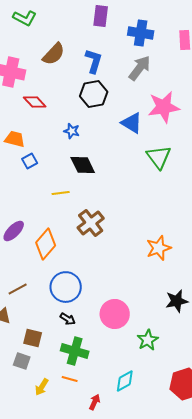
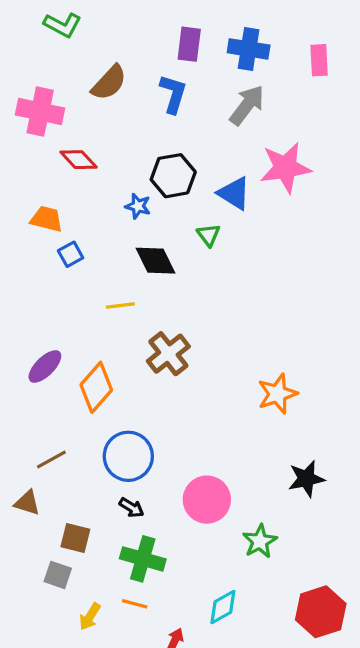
purple rectangle: (101, 16) -> (189, 44), moved
black hexagon: (94, 94) -> (173, 176), moved
green triangle: (159, 157) -> (208, 235), moved, size x0.6

